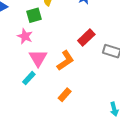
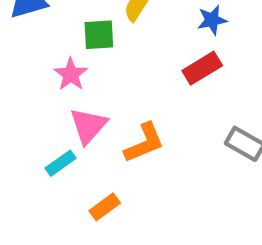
red rectangle: (86, 37) -> (202, 68), moved
orange rectangle: (65, 95) -> (105, 207), moved

